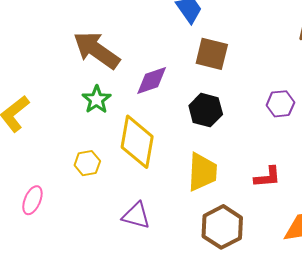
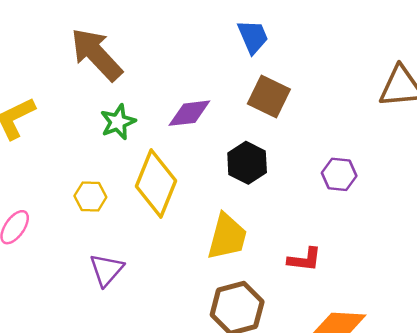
brown arrow: (96, 50) -> (96, 54), moved
purple triangle: (136, 215) -> (106, 270), moved, turned 44

